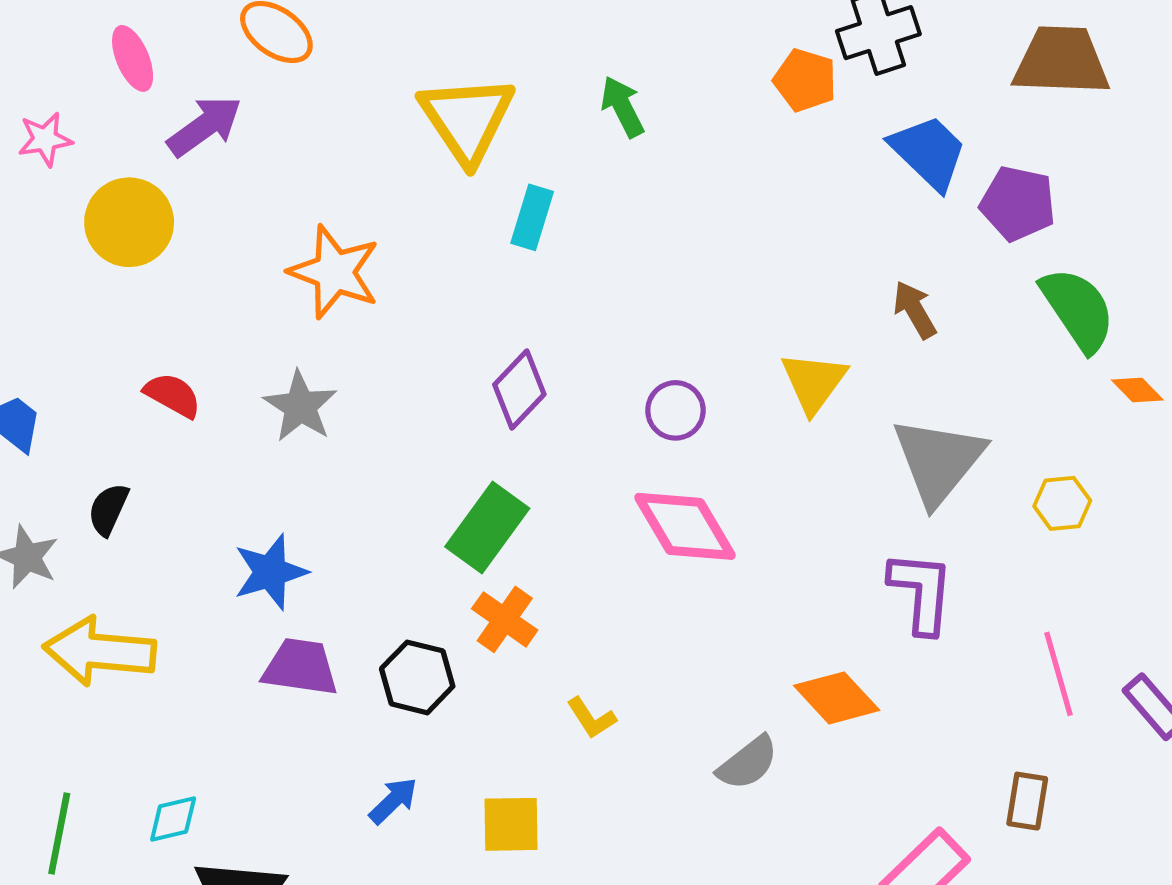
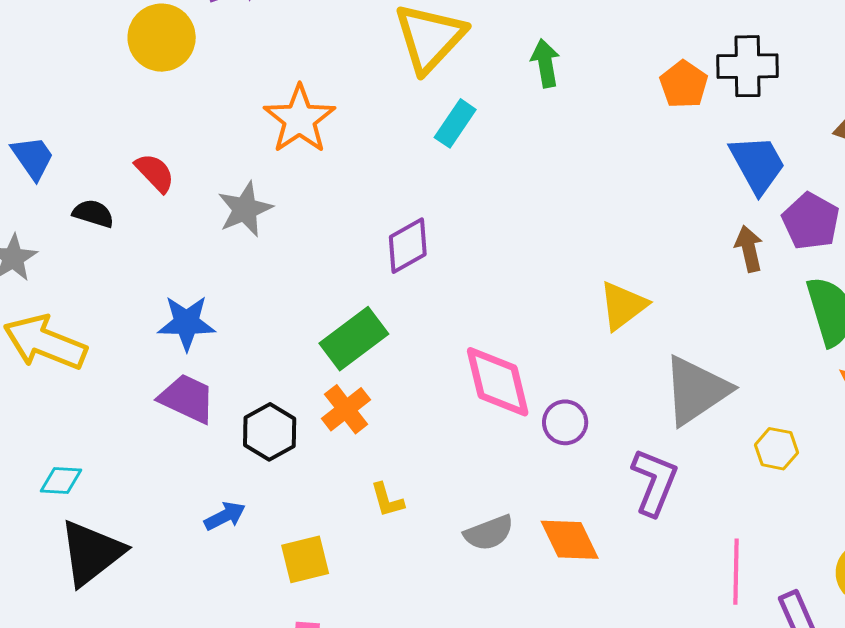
brown arrow: (915, 310) -> (749, 249), moved
purple circle: (675, 410) -> (565, 422), moved
black semicircle: (108, 509) -> (93, 213), moved, turned 66
gray semicircle: (748, 763) -> (489, 533), moved
yellow square: (511, 824) -> (305, 559), turned -30

